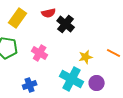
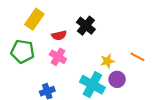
red semicircle: (49, 13) -> (59, 35), moved
purple circle: (97, 83) -> (117, 79), moved

